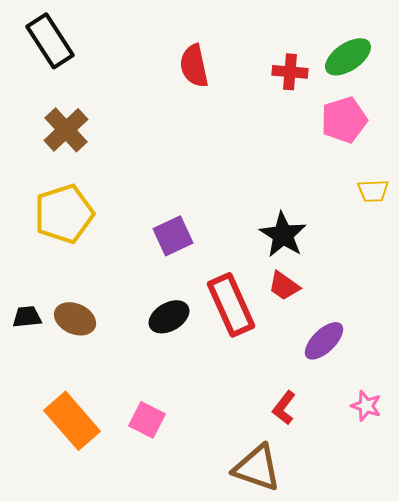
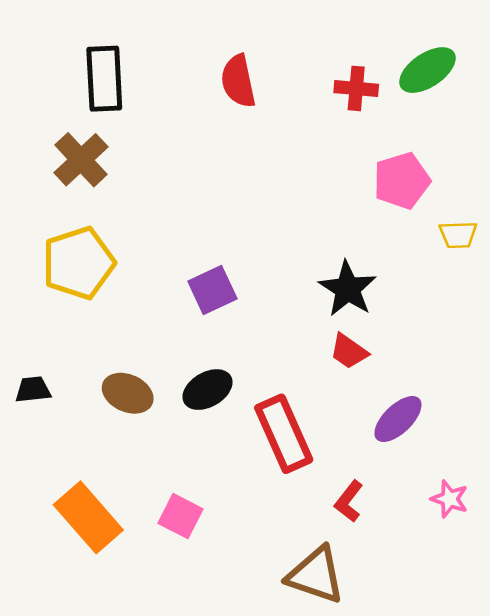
black rectangle: (50, 41) -> (104, 79), moved, turned 30
pink pentagon: (344, 120) -> (402, 181), moved
red rectangle: (231, 305) -> (284, 434), moved
brown ellipse: (75, 319) -> (128, 393), moved

